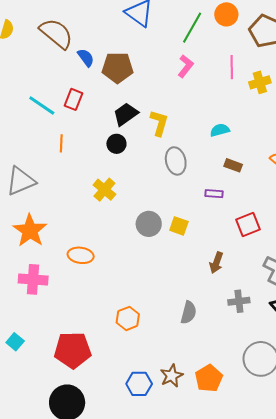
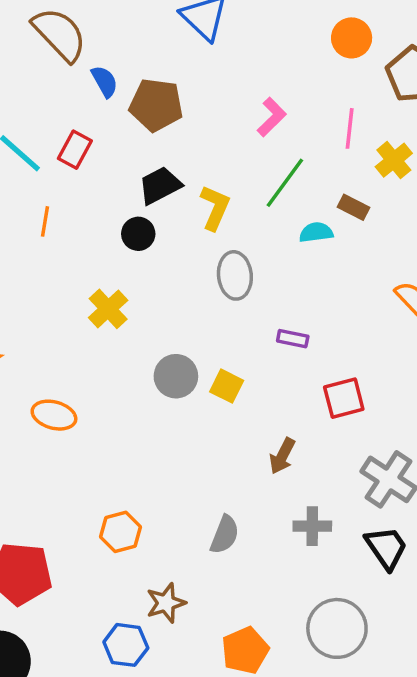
green line: (192, 28) -> (285, 183), moved
yellow cross: (260, 82) -> (394, 160), turned -30
brown rectangle: (233, 165) -> (353, 207), moved
brown star: (172, 376) -> (166, 603), moved

